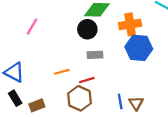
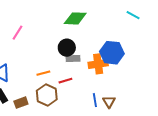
orange cross: (130, 24) -> (98, 64), moved
black circle: (87, 29) -> (67, 48), moved
brown hexagon: (79, 98) -> (47, 95), moved

